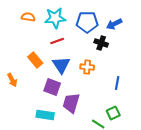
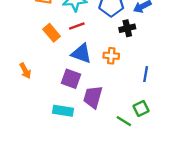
black cross: (101, 43) -> (127, 28), turned -32
orange rectangle: (35, 60) -> (52, 33), moved
blue triangle: (61, 65) -> (81, 53), turned -36

